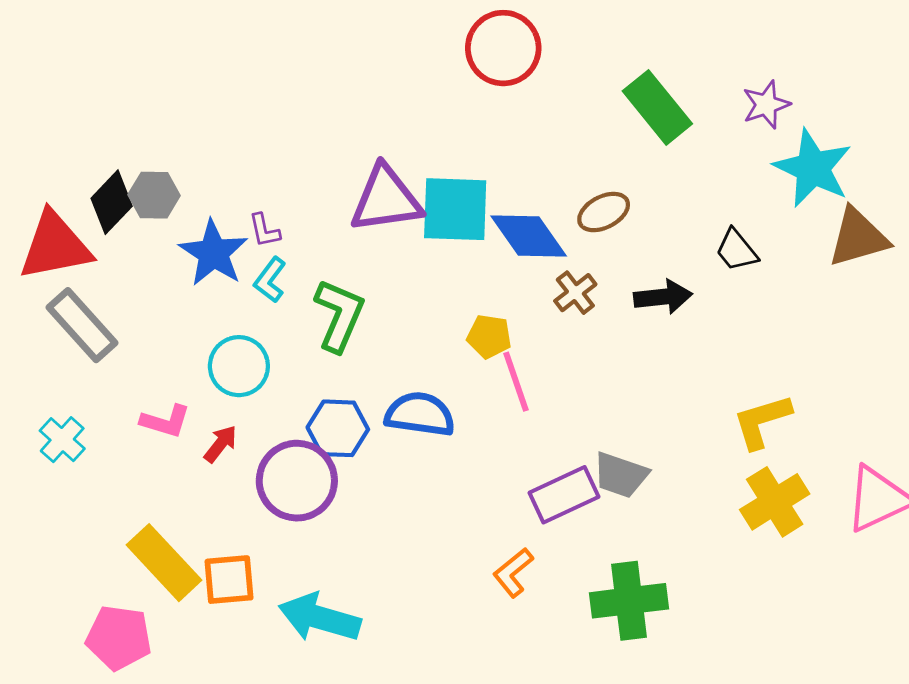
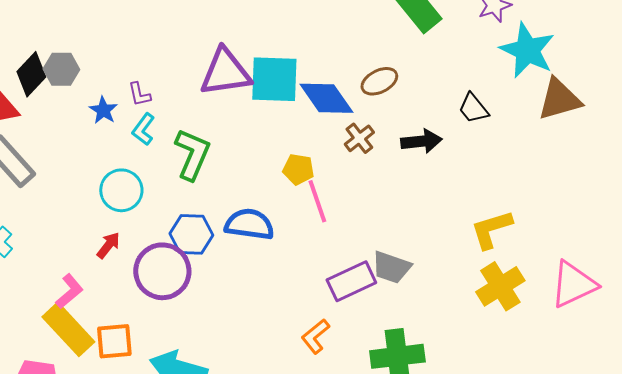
blue star: (213, 253) -> (103, 110), size x0.6
pink L-shape: (165, 421) -> (69, 291), moved, turned -57

